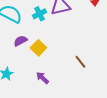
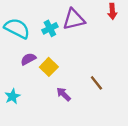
purple arrow: (42, 78) -> (64, 94), moved

